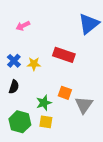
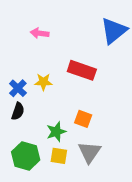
pink arrow: (23, 26) -> (40, 33), moved, turned 32
blue cross: (14, 61) -> (18, 88), moved
gray triangle: (84, 105) -> (89, 152), moved

